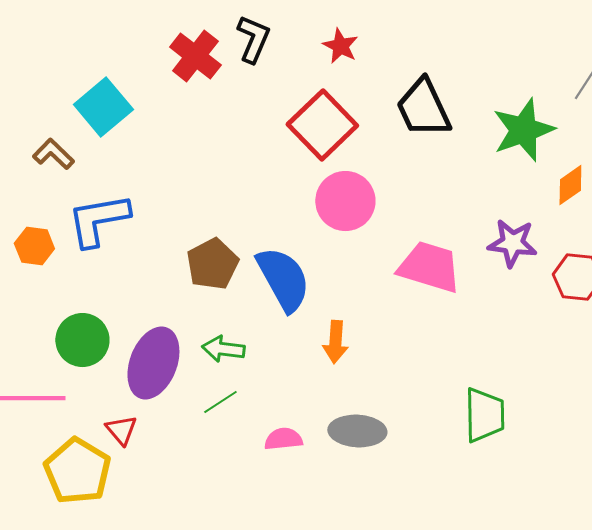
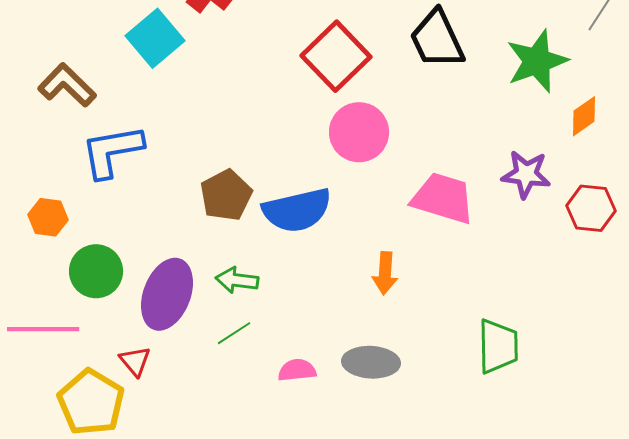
cyan square: (103, 107) -> (155, 38), moved
brown L-shape: (53, 154) -> (67, 85), size x1.4
orange hexagon: (34, 246) -> (48, 217), moved
blue semicircle: (283, 279) -> (297, 210), turned 106
orange arrow: (335, 342) -> (385, 273), moved

